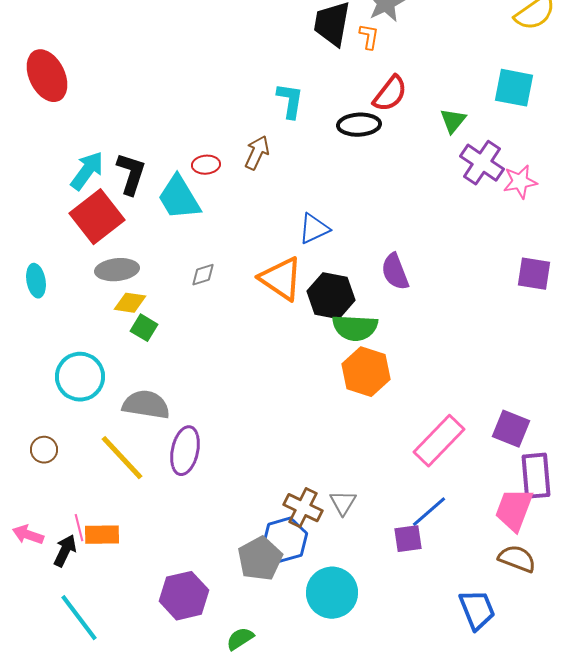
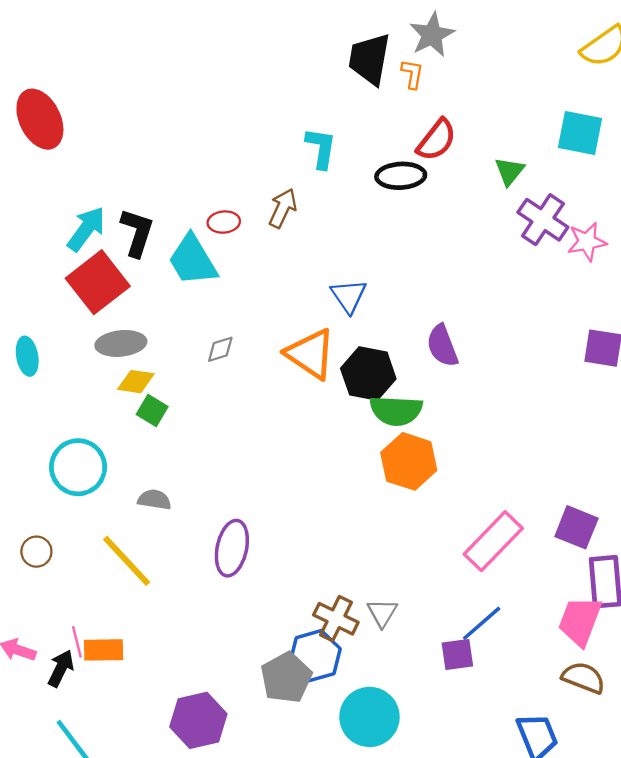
blue triangle: (314, 229) -> (349, 296), turned -40
gray semicircle: (146, 405) -> (154, 500), size x0.6
purple ellipse: (185, 451) -> (232, 548), moved

